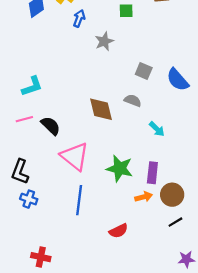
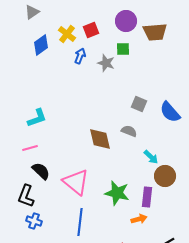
gray star: (104, 41) -> (106, 63), moved, turned -30
black semicircle: (51, 126) -> (41, 171), moved
brown circle: (172, 195) -> (165, 176), moved

